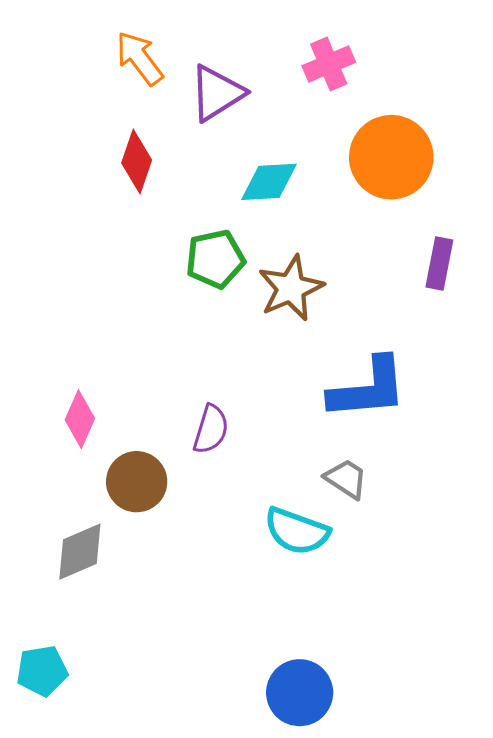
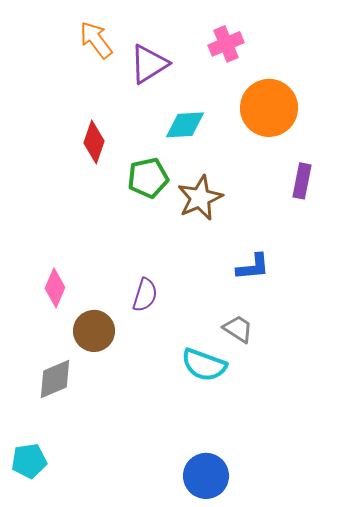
red diamond: (137, 162) -> (94, 142), moved
blue L-shape: (368, 389) -> (253, 267), size x0.6

